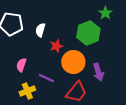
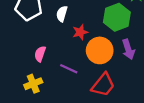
purple arrow: (98, 72) -> (128, 49), moved
yellow cross: (27, 91) -> (33, 84), moved

